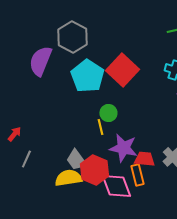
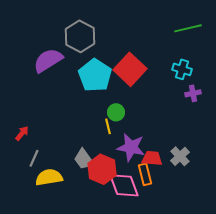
purple semicircle: (40, 61) -> (48, 60), turned 36
yellow semicircle: (68, 178) -> (49, 177), moved

